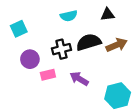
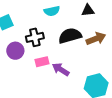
black cross: (61, 49) -> (35, 37), moved
pink rectangle: (48, 75) -> (42, 62), moved

